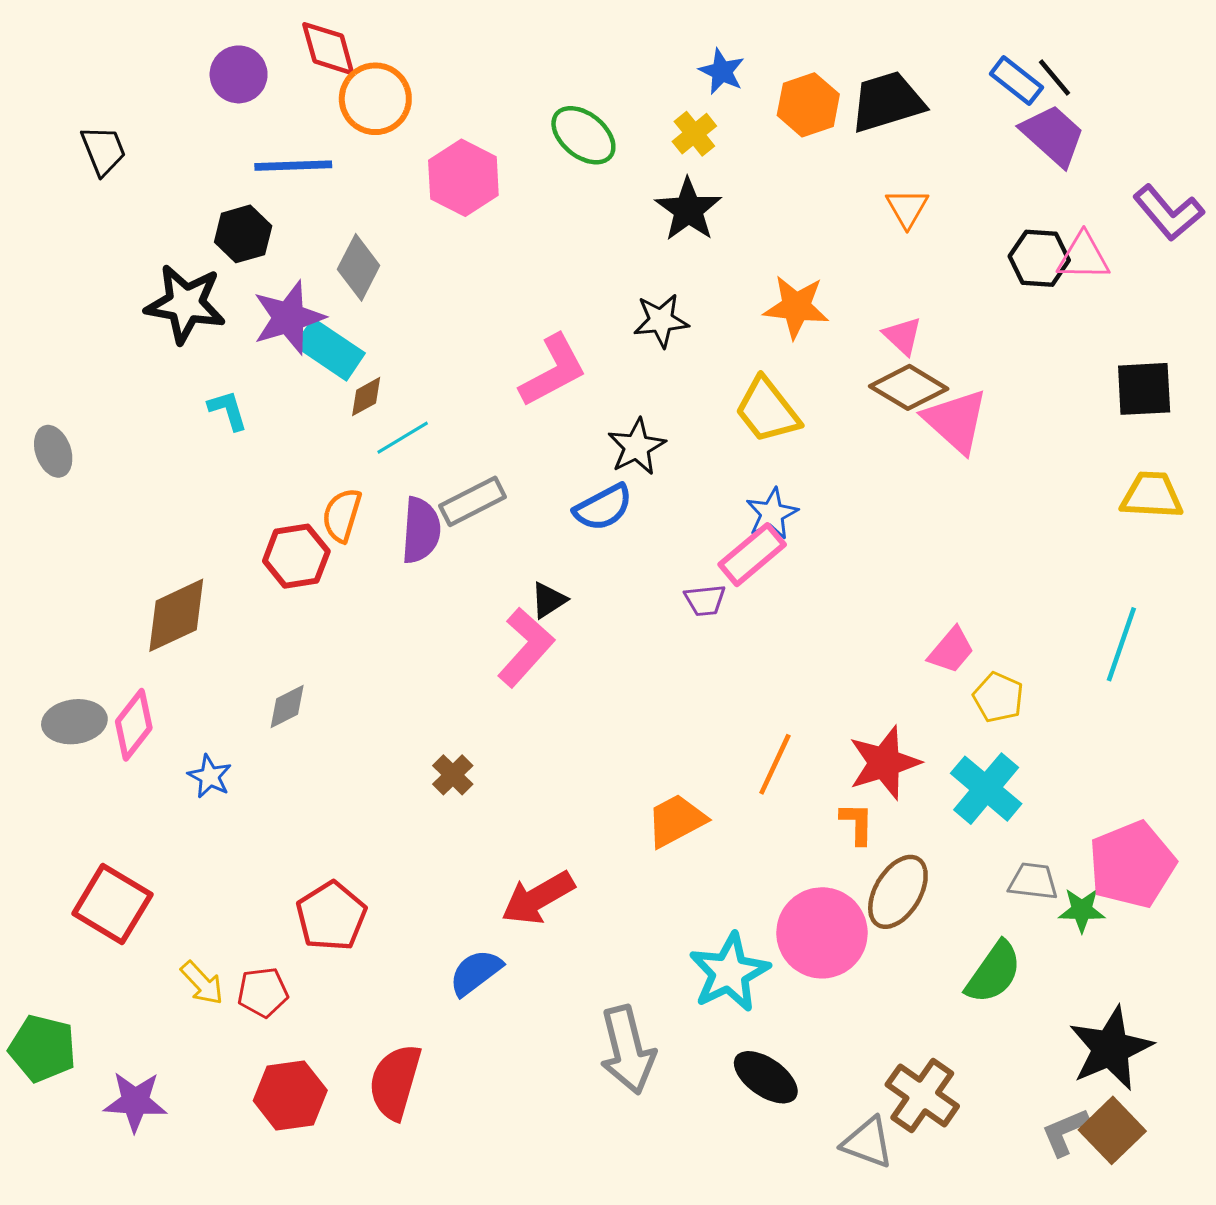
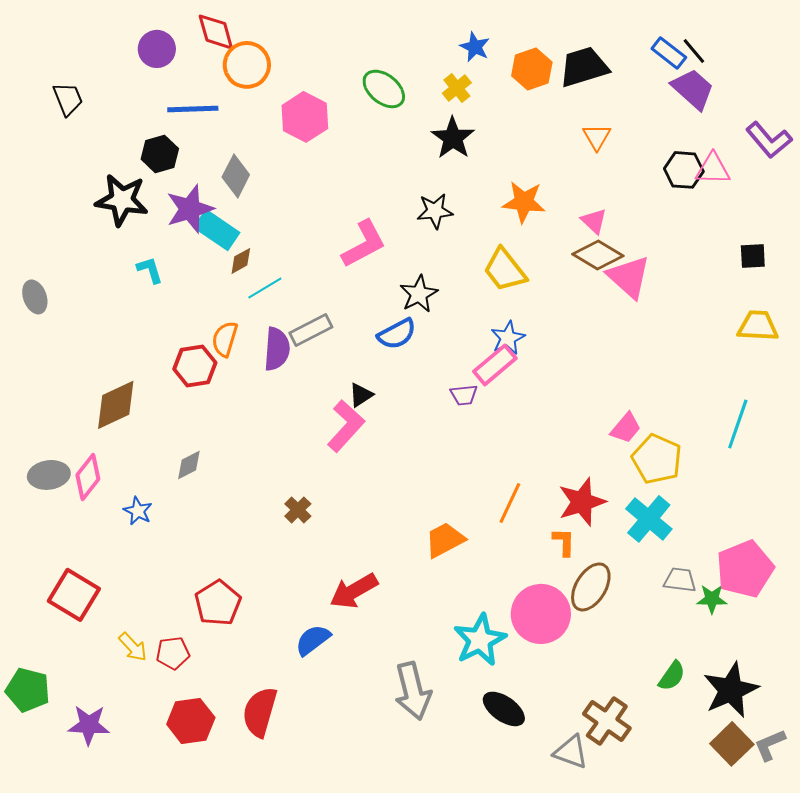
black square: (1144, 389) -> (753, 256), size x0.7
yellow pentagon: (998, 697) -> (657, 459), size x1.5
green semicircle: (994, 972) -> (672, 676), moved, size x0.7
gray L-shape: (1065, 1132) -> (770, 745), moved

